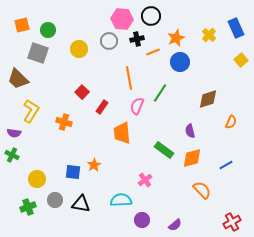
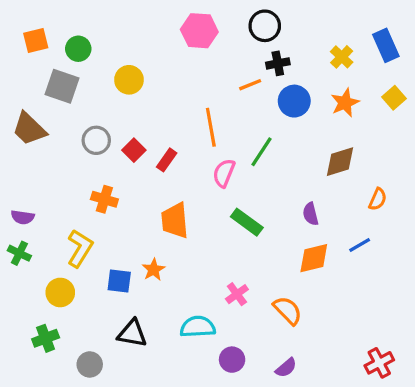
black circle: (151, 16) -> (265, 26), moved
orange star: (176, 38) -> (345, 103), moved
black cross: (137, 39) -> (278, 63), moved
gray circle: (109, 41) -> (96, 140), moved
red rectangle: (102, 107) -> (167, 160), moved
yellow L-shape: (31, 111) -> (80, 248), moved
orange trapezoid: (122, 133) -> (175, 220), moved
green rectangle: (164, 150) -> (247, 222), moved
blue line: (226, 165) -> (360, 245), moved
orange semicircle: (202, 190) -> (288, 310), moved
gray circle: (55, 200) -> (90, 364), moved

